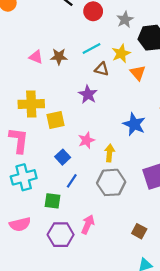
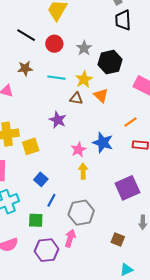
cyan line: (92, 48) -> (57, 78), turned 42
brown star: (59, 57) -> (25, 68), moved
brown triangle: (102, 69) -> (76, 98), moved
pink star: (86, 140) -> (78, 150), moved
gray hexagon: (111, 182) -> (81, 213), moved

